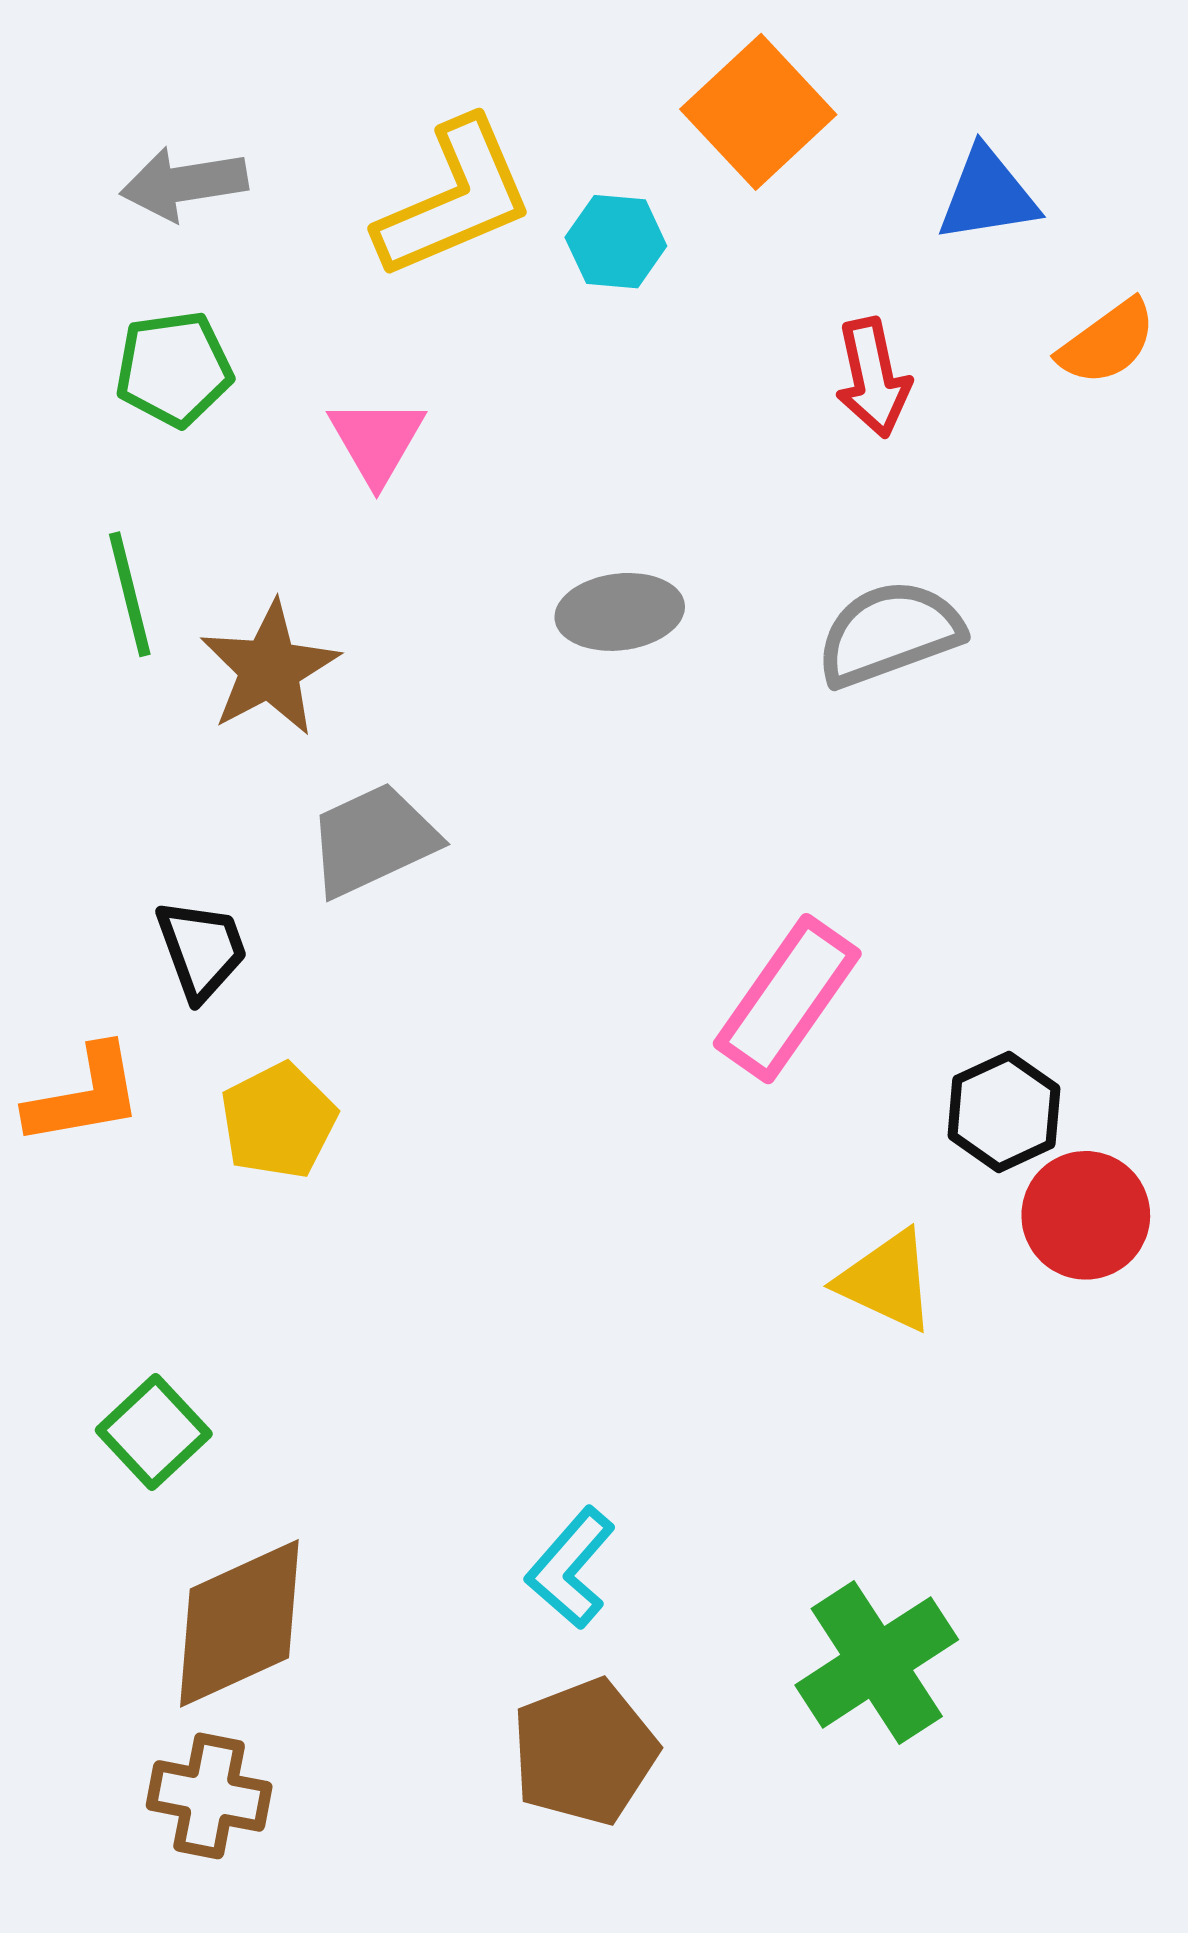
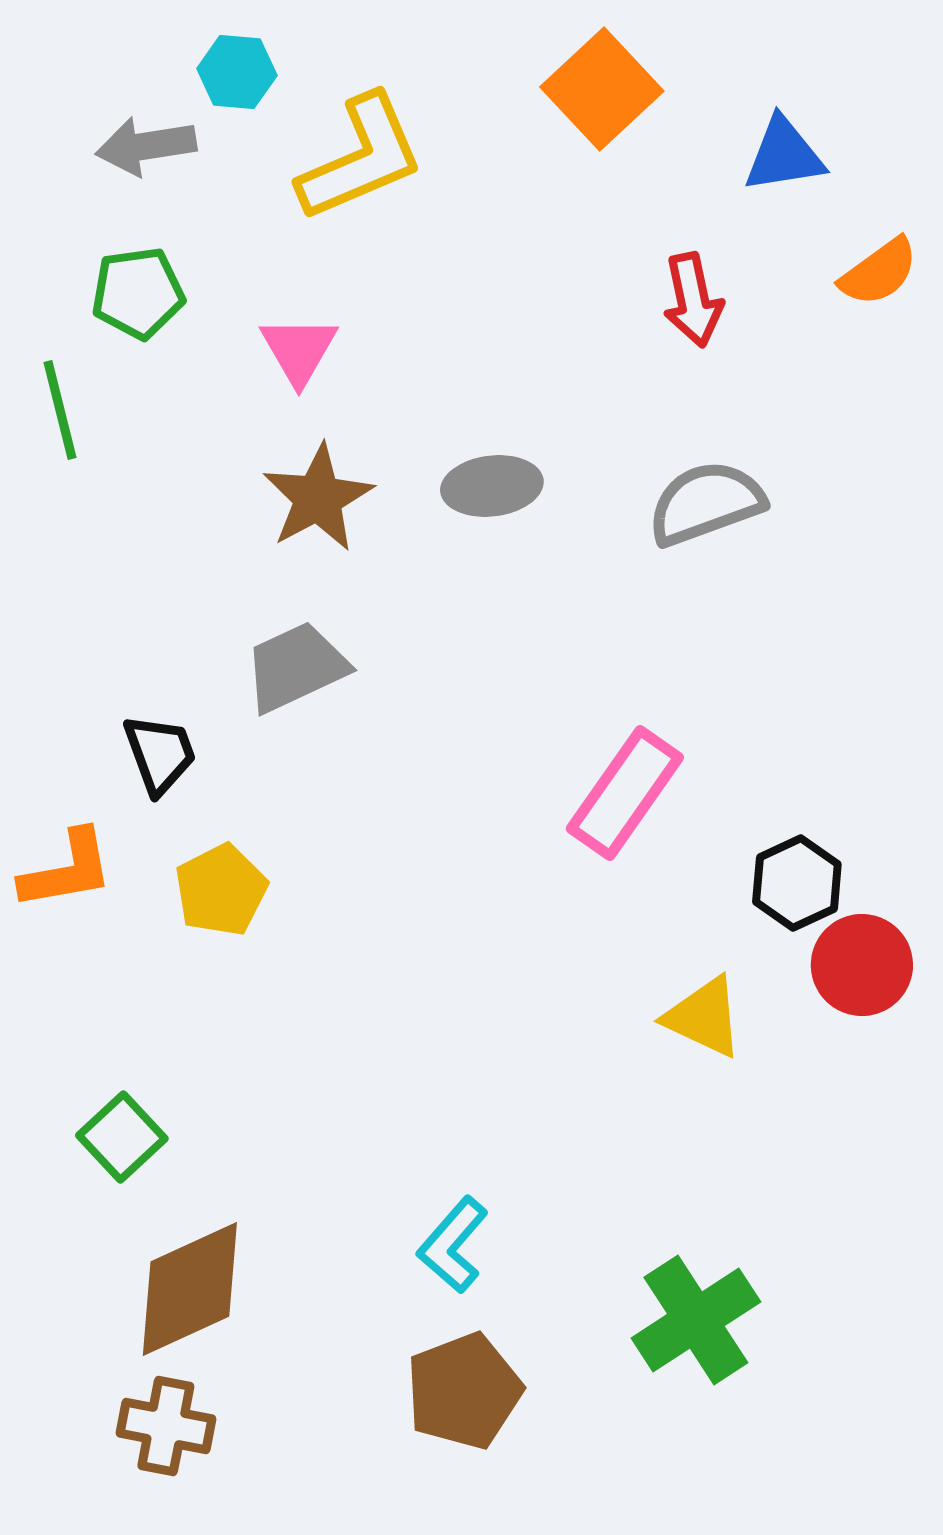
cyan hexagon: (616, 242) -> (237, 72), moved
green line: (130, 594) -> (60, 410), moved
brown star: (270, 669) -> (318, 498), moved

